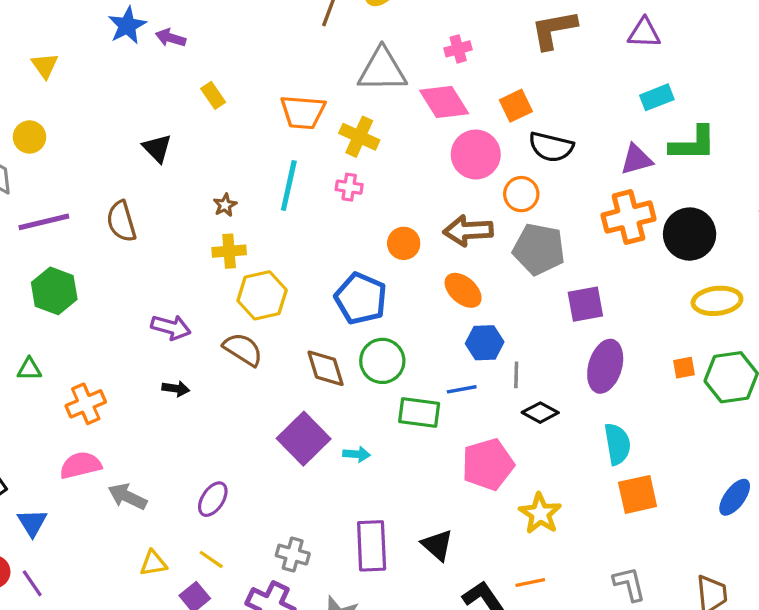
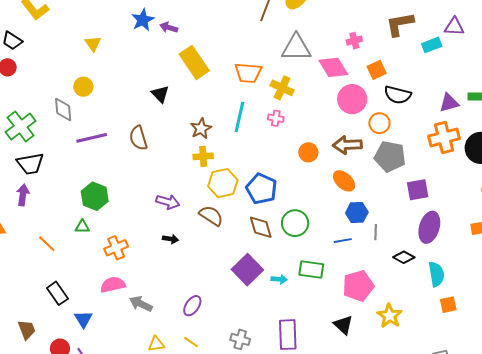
pink cross: (458, 49) -> (354, 41), moved
yellow rectangle: (213, 95) -> (194, 62), size x2.0
cyan rectangle: (657, 97) -> (432, 45), moved
brown star: (225, 205) -> (201, 129), size x1.5
green hexagon: (54, 291) -> (95, 196), moved
blue pentagon: (361, 298) -> (261, 189), moved
green rectangle: (419, 413) -> (311, 270), moved
black diamond: (540, 413) -> (404, 257), moved
orange square: (638, 494) -> (448, 305), size x0.7
black triangle: (437, 545) -> (343, 325), moved

